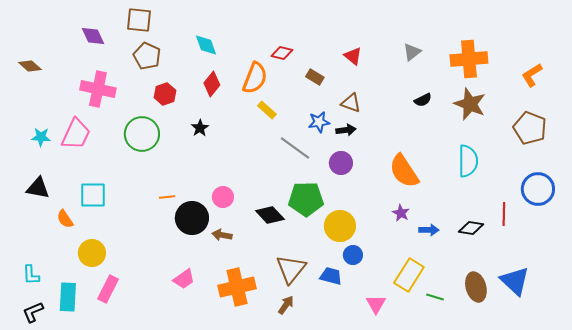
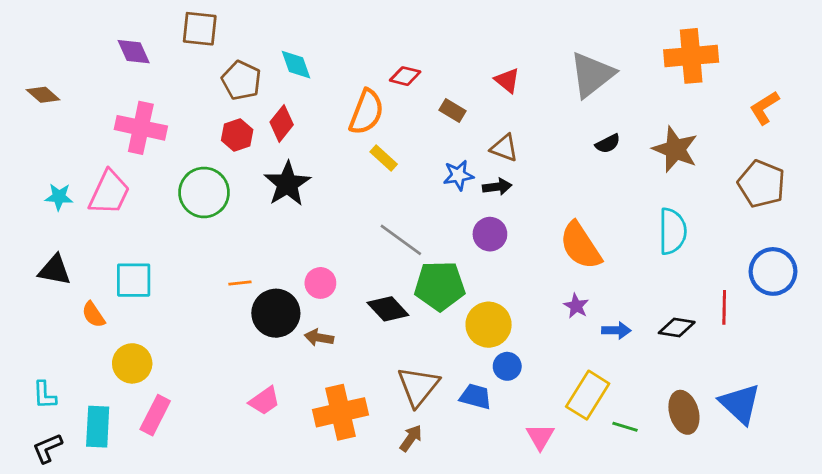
gray triangle: (412, 52) -> (592, 75), size x1.8
brown pentagon: (147, 56) -> (241, 80), moved
orange cross: (469, 59) -> (691, 56), moved
red diamond: (212, 84) -> (282, 123), moved
black star: (200, 128) -> (287, 184), size x1.8
gray line: (295, 148) -> (401, 240), moved

